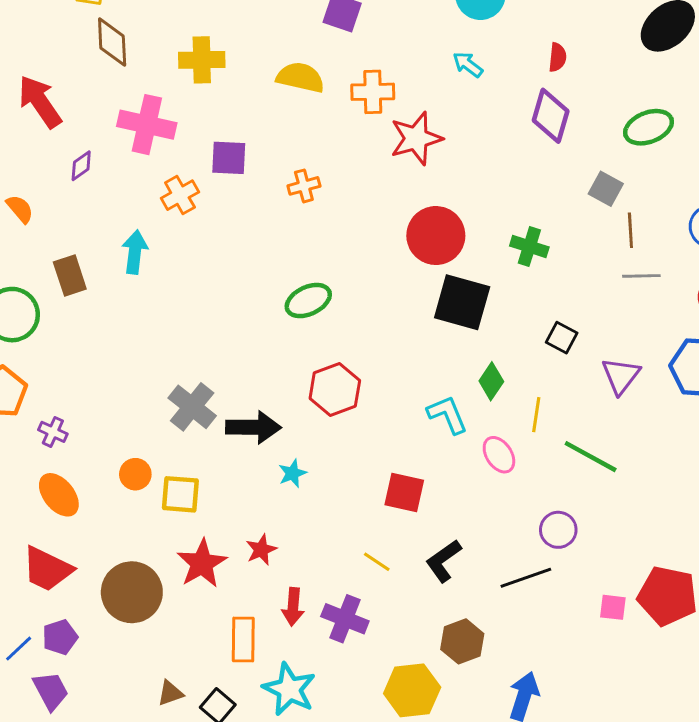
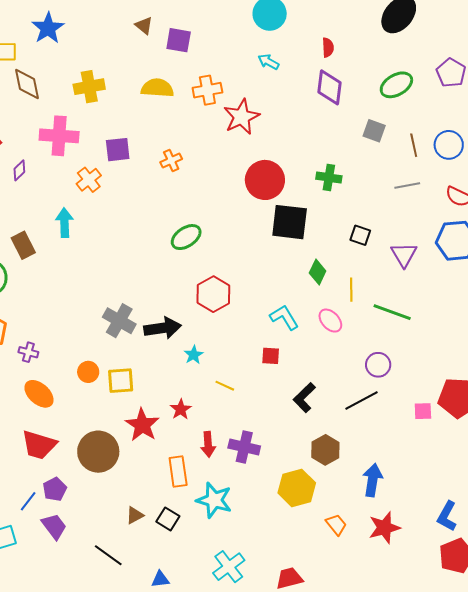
brown line: (630, 230) -> (414, 145), moved
cyan L-shape: (447, 415) -> (284, 317), moved
red square: (404, 492) -> (271, 356), size x0.7
yellow line: (377, 562) -> (225, 386), moved

